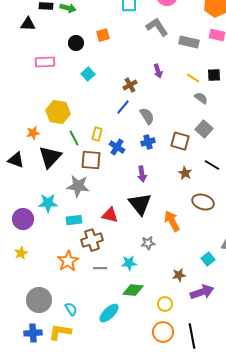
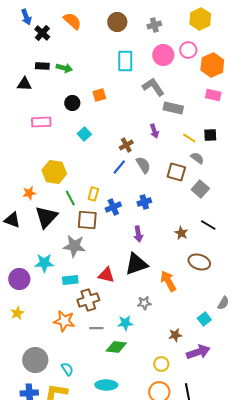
gray rectangle: (189, 42) -> (173, 108), moved
gray semicircle: (147, 116) -> (143, 165), moved
brown square: (180, 141) -> (176, 172), moved
blue cross: (117, 147) -> (113, 207), turned 35
black triangle: (140, 204) -> (136, 264), turned 50
orange star: (68, 261) -> (64, 321), turned -30
green diamond: (133, 290) -> (116, 347), moved
cyan ellipse: (109, 313) -> (106, 385), moved, turned 45

